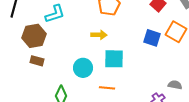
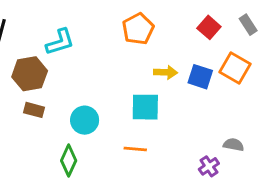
yellow arrow: (99, 35) -> (166, 72), moved
cyan circle: (83, 68) -> (85, 120), moved

